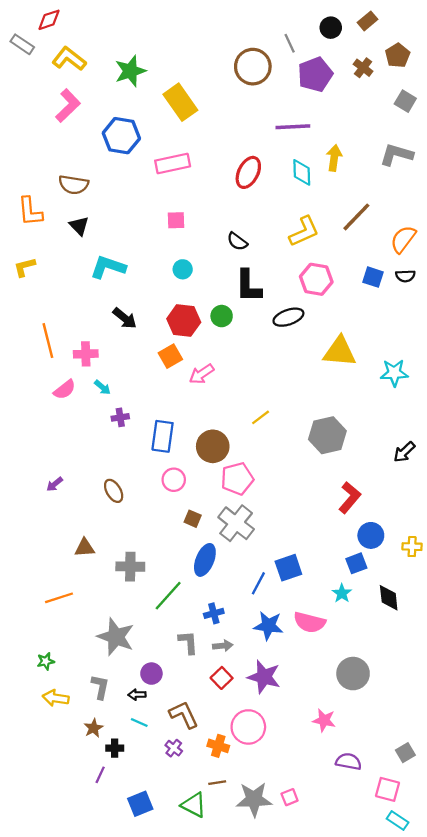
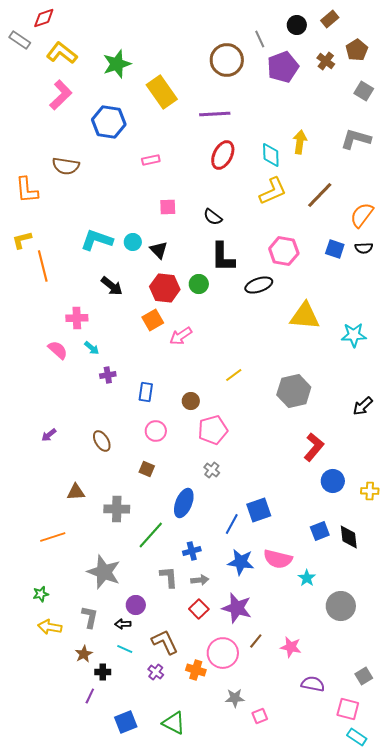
purple line: (293, 127) -> (215, 114), moved
pink rectangle: (173, 163) -> (151, 160), moved, size x0.6
pink square: (176, 220) -> (168, 207), moved
black triangle: (79, 226) -> (159, 250), moved
yellow L-shape: (304, 231) -> (273, 191), moved
cyan circle: (183, 269) -> (133, 242), moved
orange line: (48, 341) -> (43, 266), moved
pink semicircle: (65, 390) -> (58, 350), turned -100
blue rectangle: (163, 436) -> (146, 392), size x0.7
brown circle: (213, 446) -> (191, 401), size x0.6
brown square: (193, 519) -> (147, 469), moved
gray cross: (236, 523) -> (212, 470), size x0.5
blue square: (356, 563) -> (320, 531), moved
cyan star: (342, 593) -> (307, 578), moved
gray circle: (353, 674) -> (341, 606), moved
brown line: (217, 783) -> (256, 641), moved, turned -42
gray star: (254, 799) -> (235, 698), moved, size x0.6

